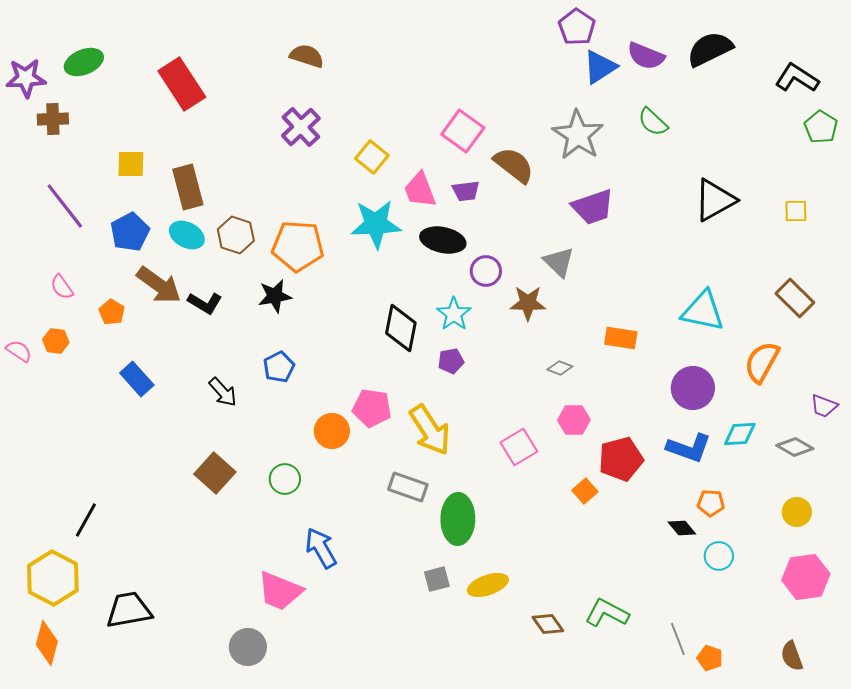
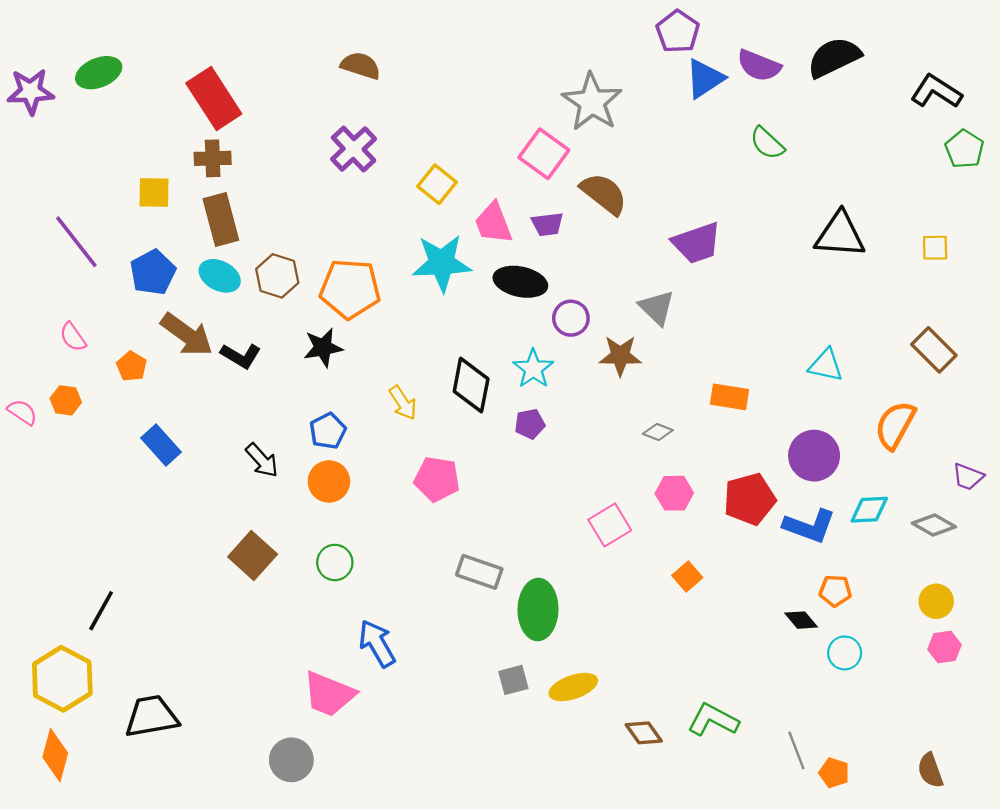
brown cross: (53, 119) -> (213, 158), moved
gray star: (578, 135) -> (592, 102), moved
black triangle: (715, 200) -> (840, 235), turned 33
cyan triangle: (703, 311) -> (826, 365), size x0.7
yellow arrow: (430, 430) -> (403, 403), moved, size x0.6
orange circle: (332, 431) -> (329, 481), moved
red pentagon: (621, 459) -> (749, 499), moved
pink hexagon: (806, 577) -> (944, 647), moved, size x0.6

